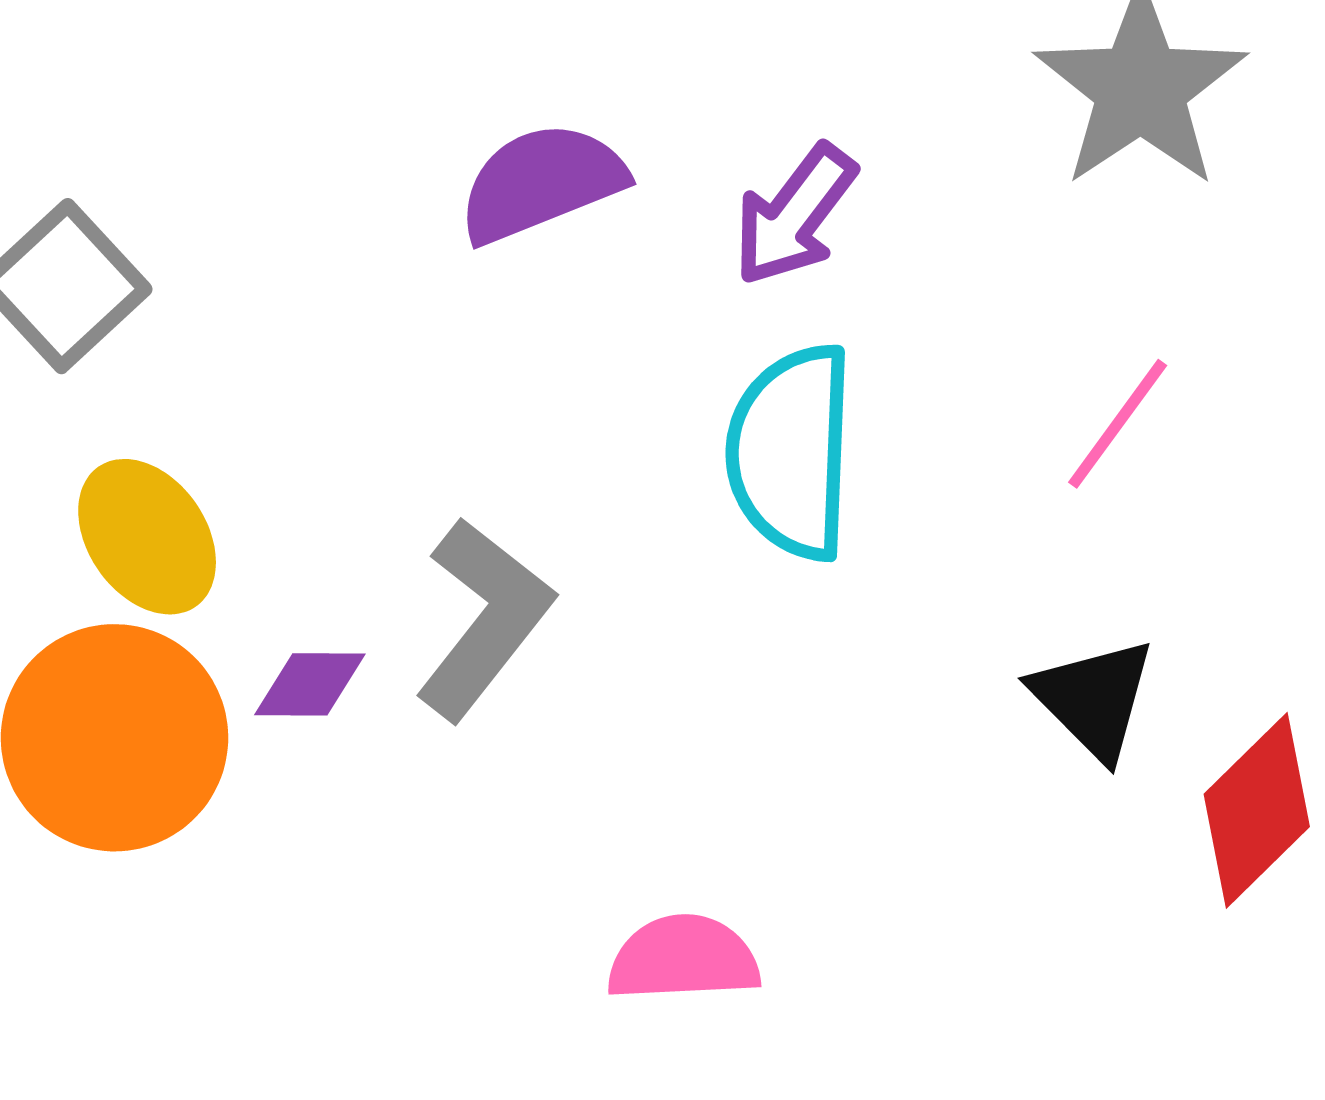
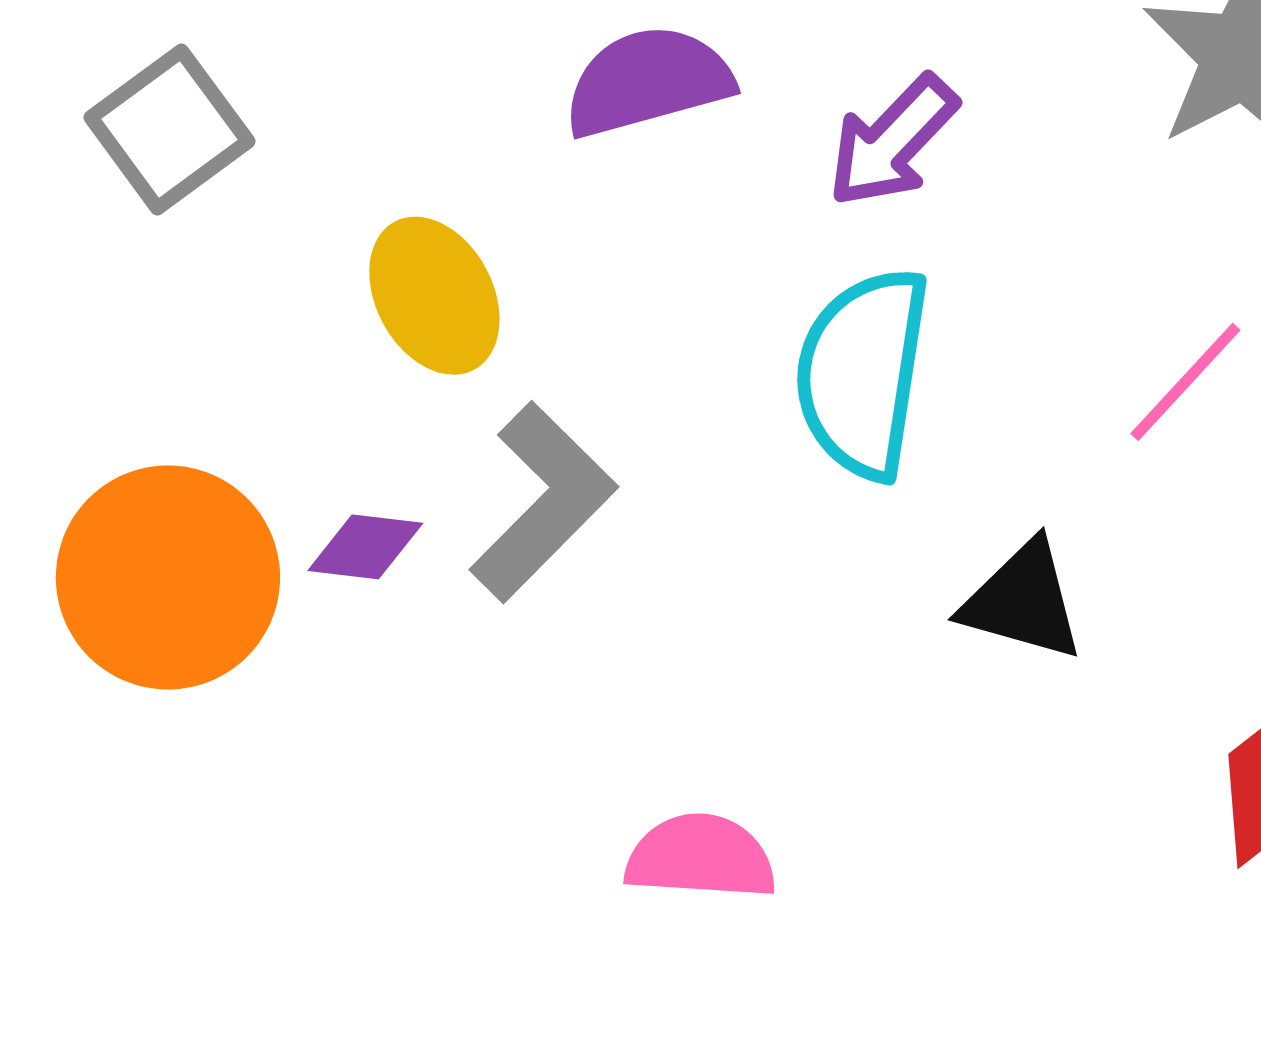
yellow ellipse: (147, 537) -> (434, 296), moved
black triangle: (1093, 699) -> (1023, 601), moved, turned -36

